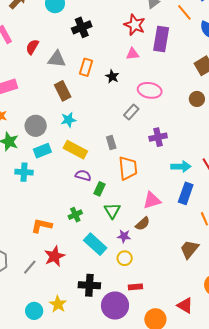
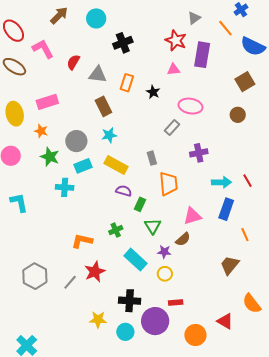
yellow star: (58, 304) -> (98, 320), turned -30
cyan circle: (34, 311) -> (125, 332), moved

